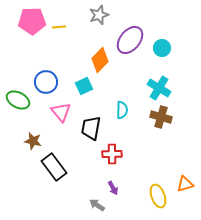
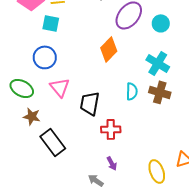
orange diamond: (100, 60) -> (109, 49), moved
cyan square: (84, 86) -> (51, 23), moved, turned 36
green ellipse: (18, 100) -> (22, 88), moved
cyan semicircle: (122, 110) -> (132, 91), moved

